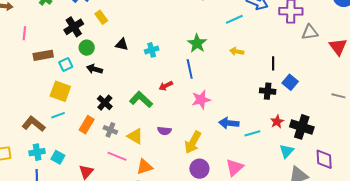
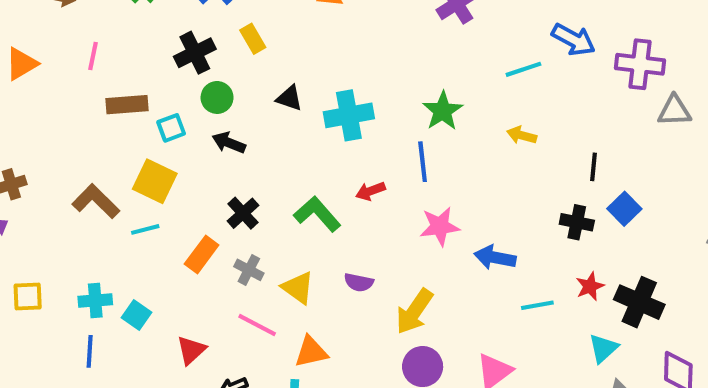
cyan cross: (152, 50) -> (349, 115), size x1.6
blue arrow: (229, 123) -> (495, 257), moved
brown L-shape: (34, 124) -> (96, 201), moved

